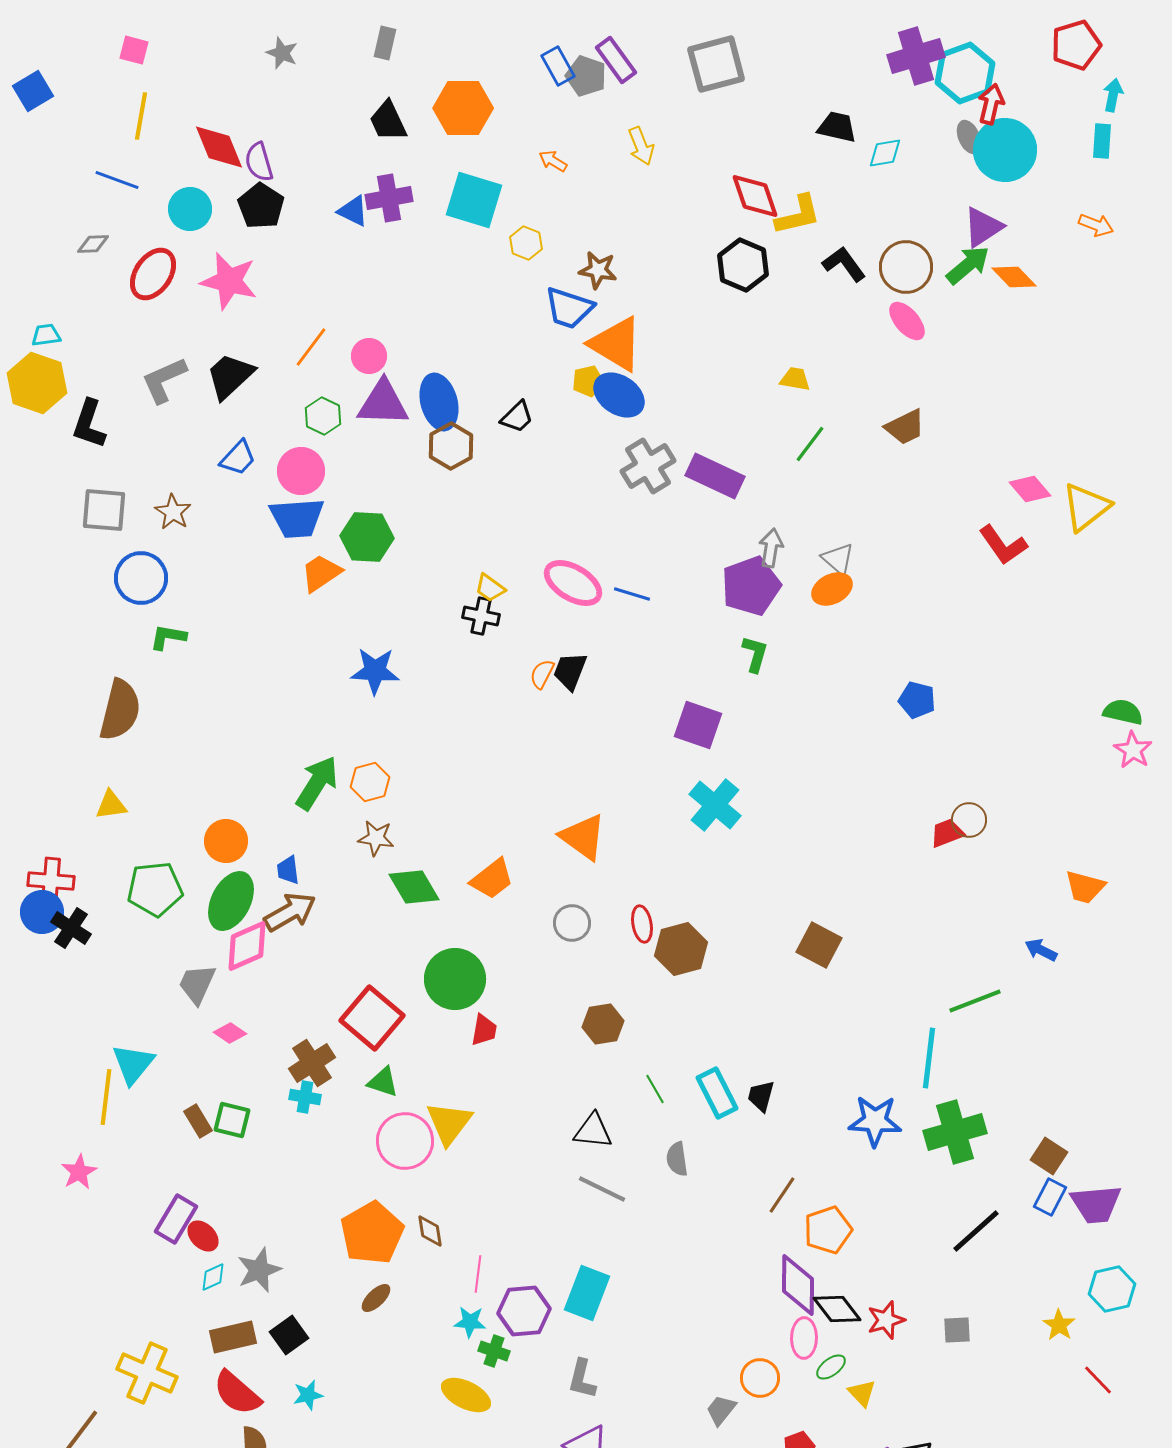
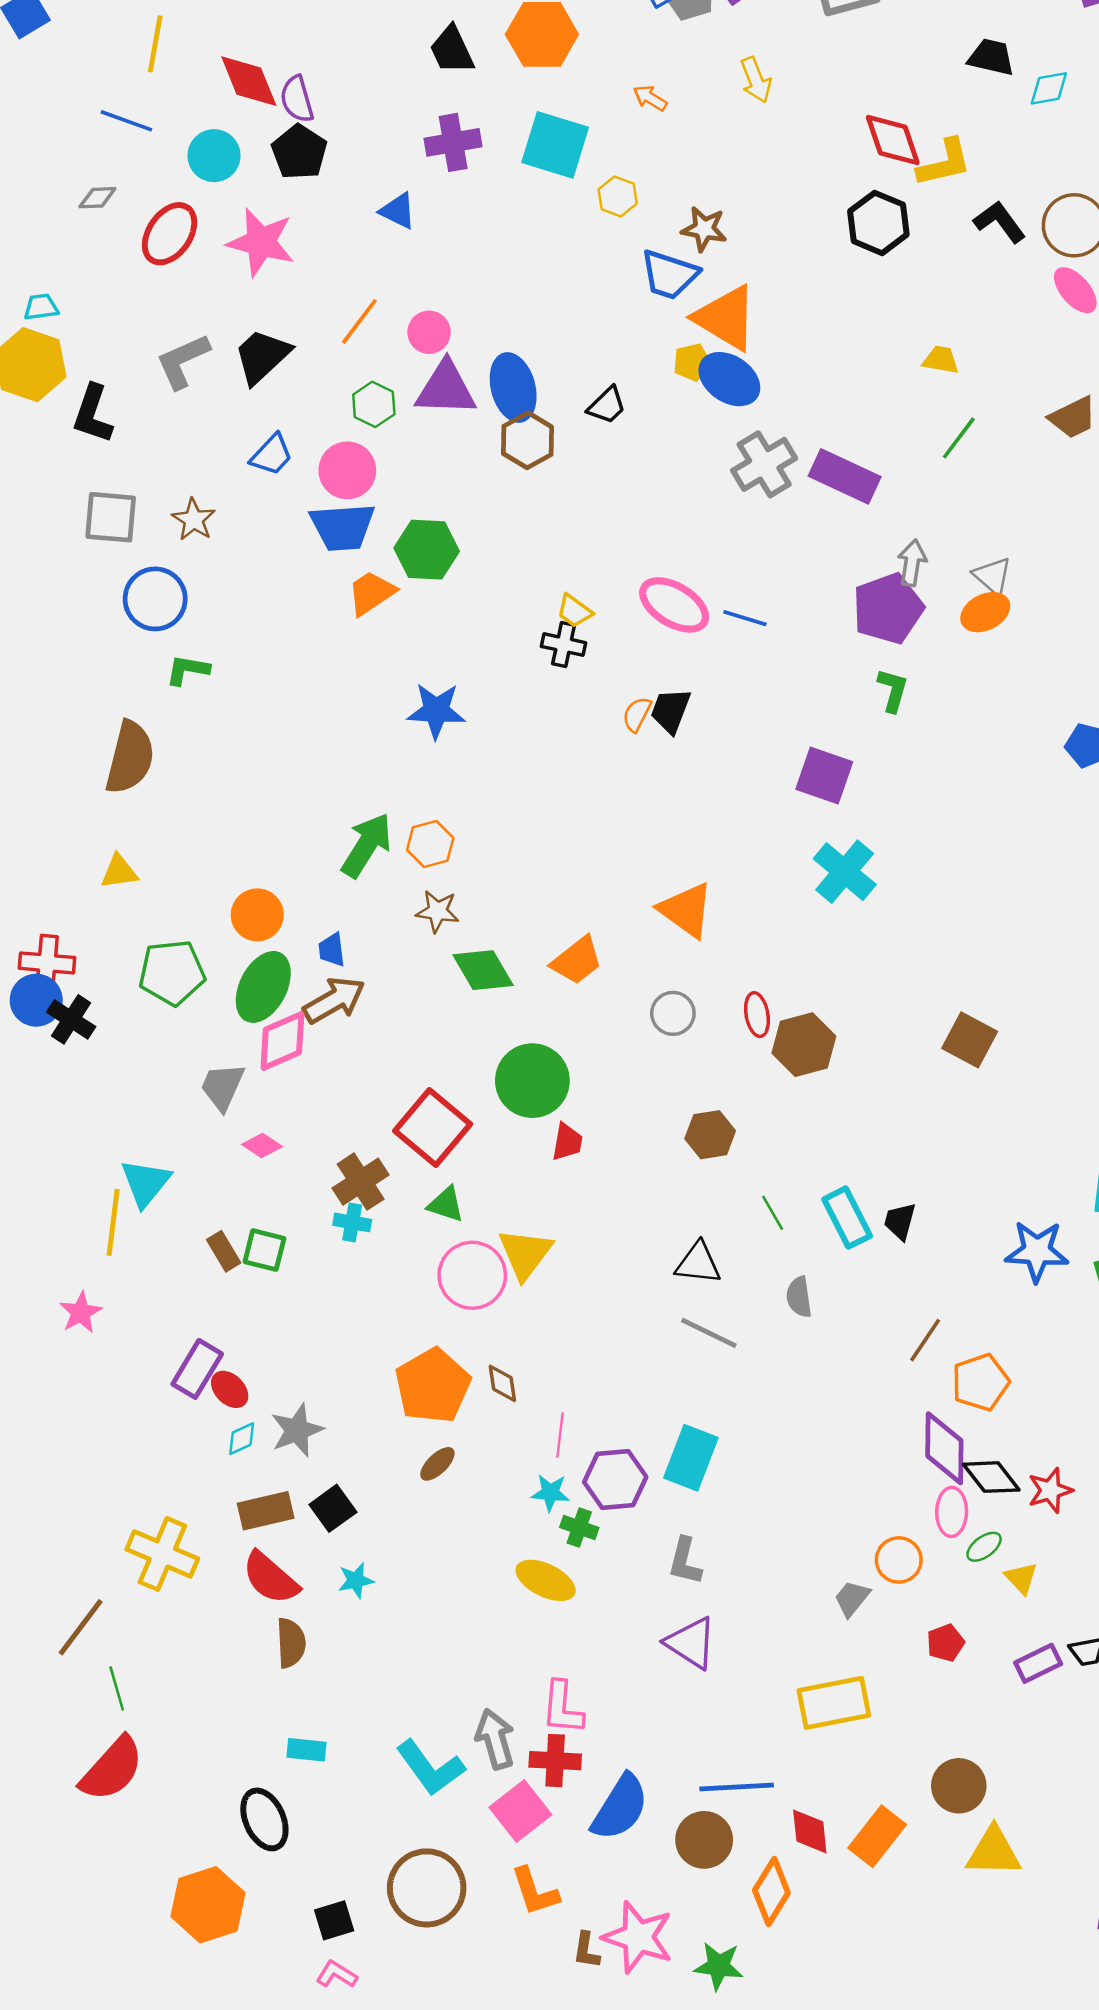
blue triangle: (353, 211) -> (398, 211), moved

